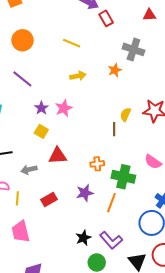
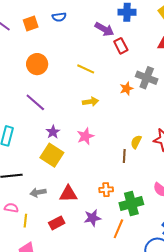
orange star: (115, 70) -> (127, 89), moved
pink star: (64, 108) -> (85, 136), moved
yellow square: (41, 131) -> (52, 155), size x1.6
red triangle: (58, 156) -> (68, 194), moved
green cross: (123, 177) -> (131, 204), turned -30

